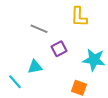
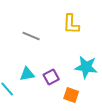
purple square: (59, 49) -> (51, 77), moved

